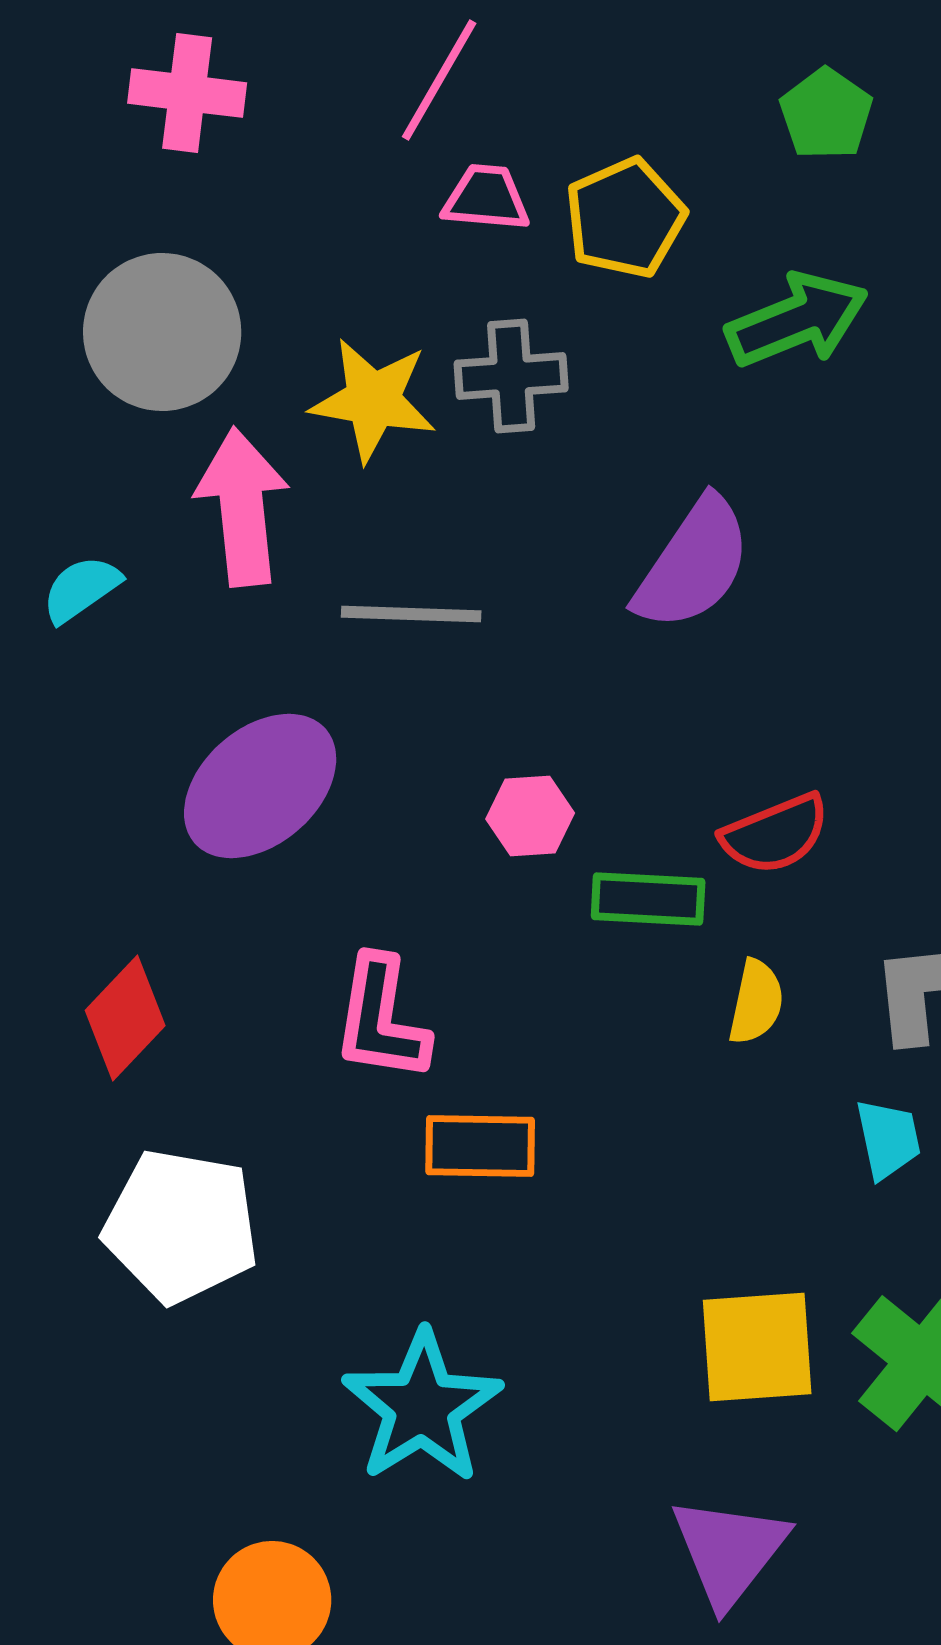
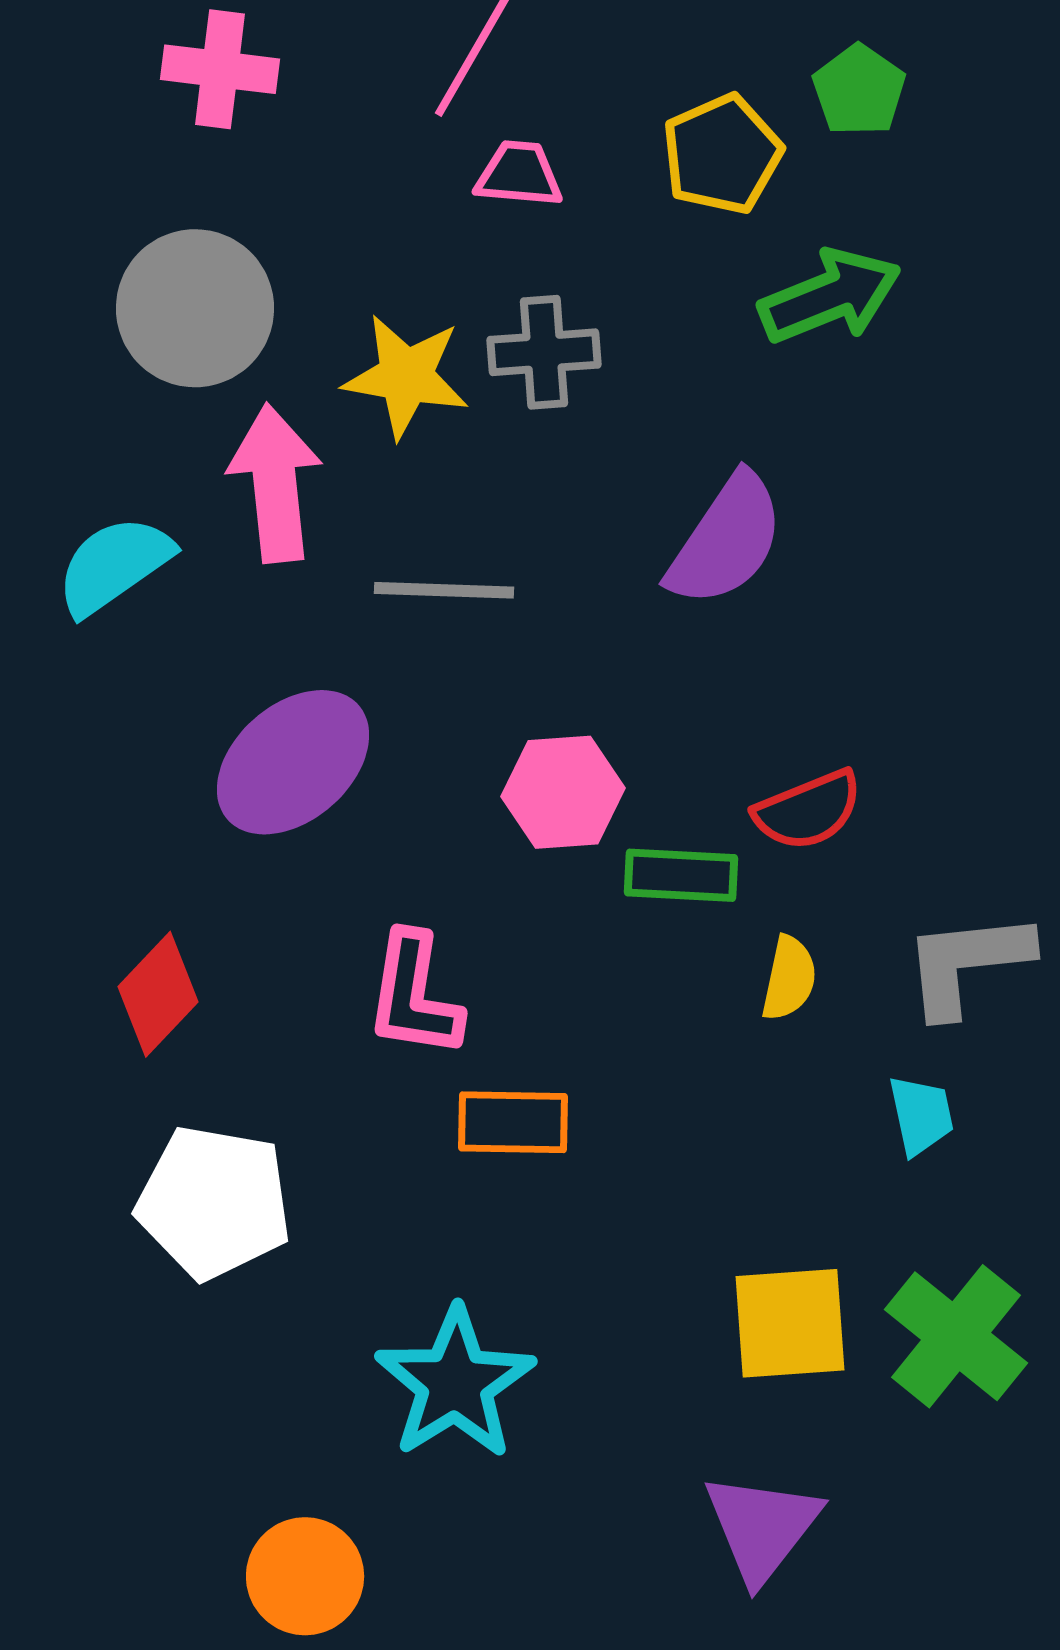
yellow pentagon: (625, 218) -> (722, 154), moved
cyan semicircle: (81, 589) -> (114, 565), size x1.5
pink hexagon: (530, 816) -> (563, 792), size x1.4

